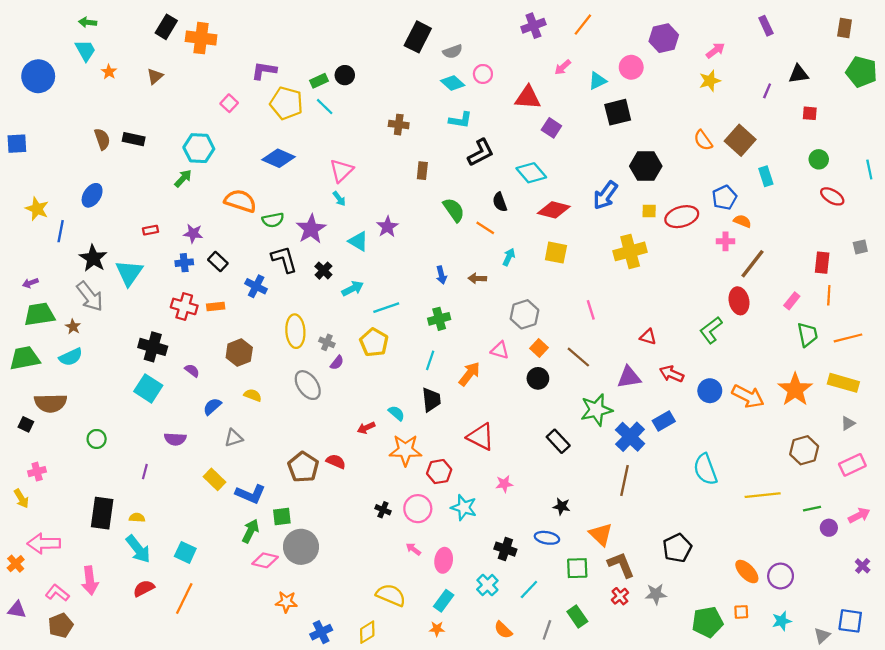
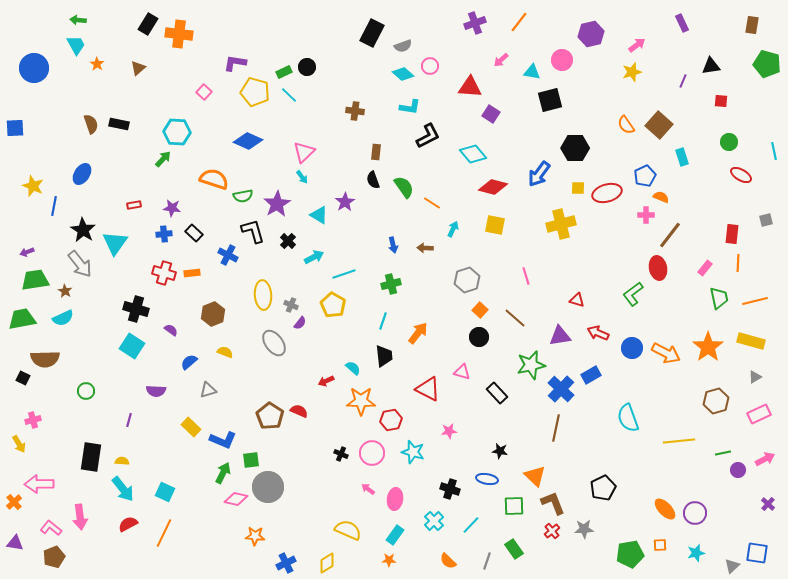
cyan triangle: (597, 81) -> (532, 72), turned 36
black semicircle: (500, 202) -> (373, 180), moved
pink triangle: (500, 350) -> (462, 372), moved

